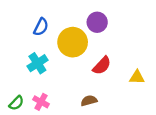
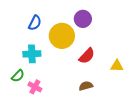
cyan cross: (37, 63) -> (32, 54), turned 30
brown semicircle: (89, 101) -> (86, 86), moved
green semicircle: (16, 103) -> (18, 76), moved

